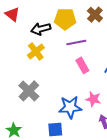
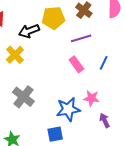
purple line: (76, 42) -> (81, 38), moved
yellow cross: (36, 51) -> (15, 55), moved

